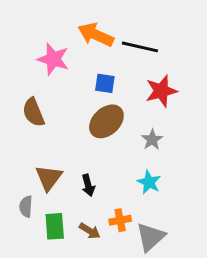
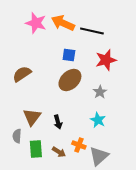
pink star: (53, 59) -> (36, 23), moved
brown semicircle: (33, 112) -> (22, 74), turned 78
orange cross: (120, 220) -> (79, 145), turned 32

